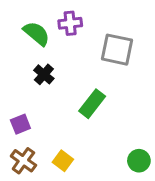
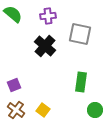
green semicircle: (37, 33) -> (13, 14), moved
black cross: (44, 74) -> (45, 46), moved, size x1.5
green rectangle: (92, 104) -> (81, 82), moved, turned -30

